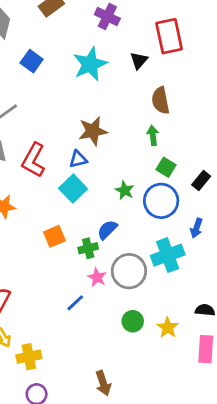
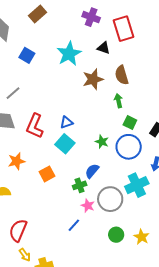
purple cross: (107, 16) -> (91, 17), moved
black triangle: (139, 60) -> (104, 48), turned -48
brown star: (93, 131) -> (93, 79), moved
orange square: (54, 236) -> (47, 174), moved

